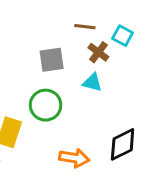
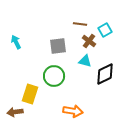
cyan square: (123, 36) -> (105, 30), turned 32
black diamond: (123, 144) -> (105, 74), moved

